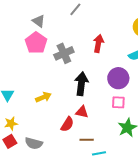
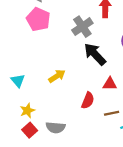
gray cross: (64, 53) -> (82, 27), moved
black arrow: (81, 84) -> (95, 54), turned -40
red triangle: (82, 112) -> (110, 84), moved

